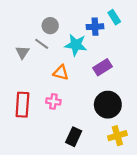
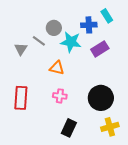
gray circle: (50, 26) -> (54, 28), moved
purple rectangle: (102, 67) -> (100, 49), moved
pink cross: (53, 101) -> (60, 96), moved

